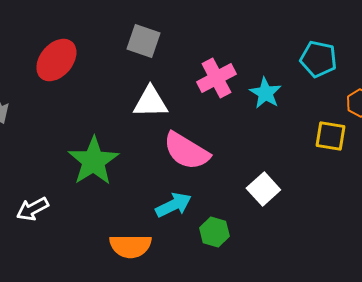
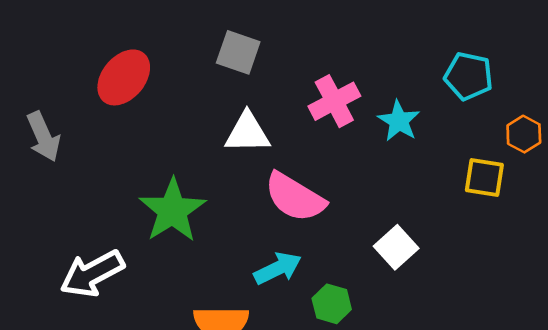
white arrow: (32, 209) -> (92, 274), size x1.5

